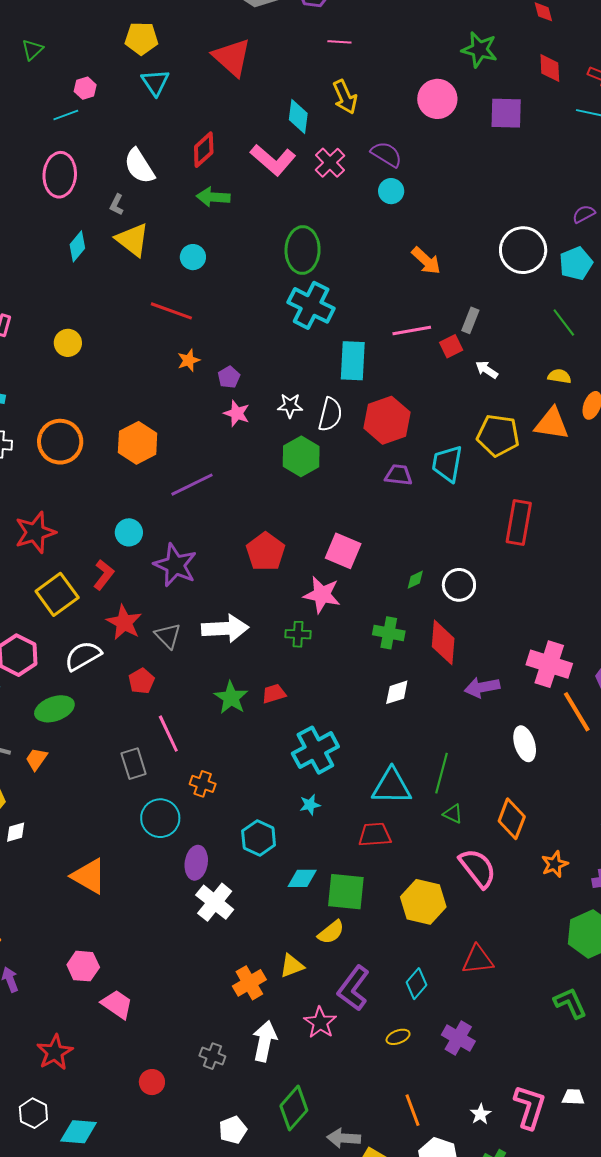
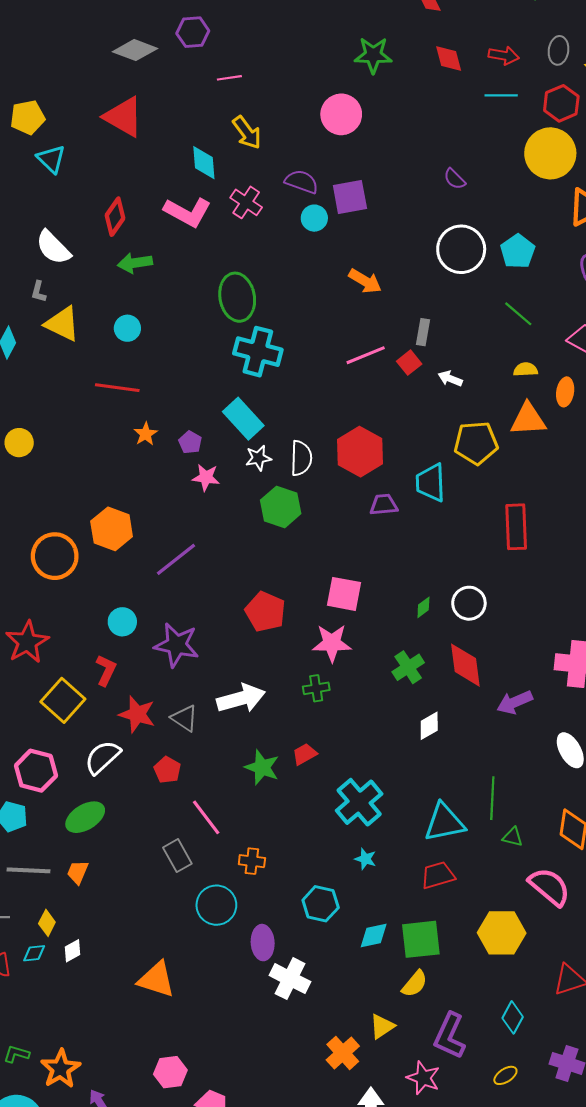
purple square: (506, 113) -> (350, 197), moved
purple semicircle: (584, 214) -> (455, 179), moved, turned -95
cyan rectangle: (353, 361) -> (243, 419), moved, turned -33
orange circle: (60, 442) -> (55, 556), moved
green cross: (389, 633) -> (408, 667), turned -32
cyan star: (310, 805) -> (365, 859), turned -30

